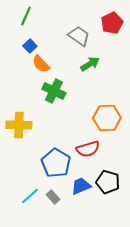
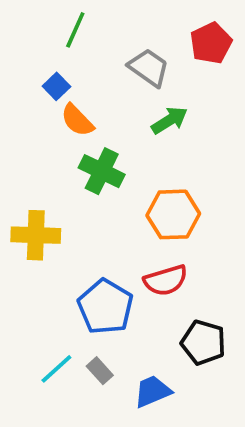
green line: (26, 16) -> (75, 30), moved
orange hexagon: (107, 118) -> (173, 214), moved
blue trapezoid: (81, 186) -> (153, 391), moved

